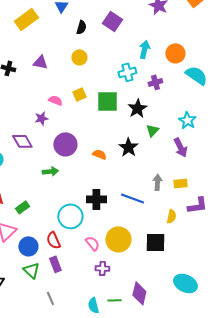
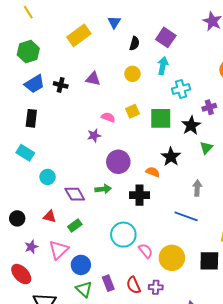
cyan arrow: (144, 49) -> (163, 66), moved
purple cross: (155, 82) -> (209, 107), moved
purple diamond: (22, 141) -> (75, 194), moved
black star: (128, 147) -> (171, 157), moved
gray arrow: (157, 182) -> (197, 188), moved
black cross: (96, 199) -> (140, 195), moved
red semicircle: (53, 240) -> (133, 285), moved
pink semicircle: (92, 243) -> (146, 251), moved

